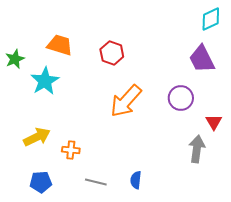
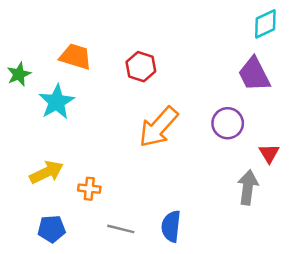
blue semicircle: (136, 180) -> (171, 226), size x1.4

